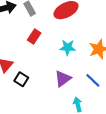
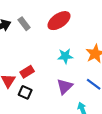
red rectangle: (34, 36) -> (27, 72), moved, turned 32

